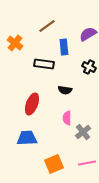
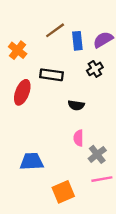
blue rectangle: (64, 47) -> (77, 41), moved
black cross: (89, 67) -> (95, 69), moved, turned 32
red ellipse: (32, 104) -> (22, 92), moved
pink line: (87, 163) -> (102, 179), moved

